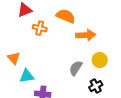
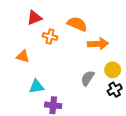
orange triangle: (14, 58) -> (23, 56), moved, turned -32
black cross: (96, 86) -> (115, 90), moved

